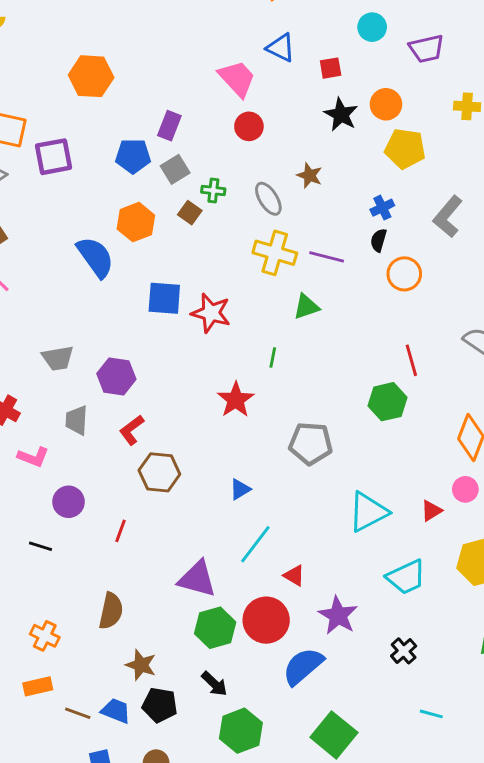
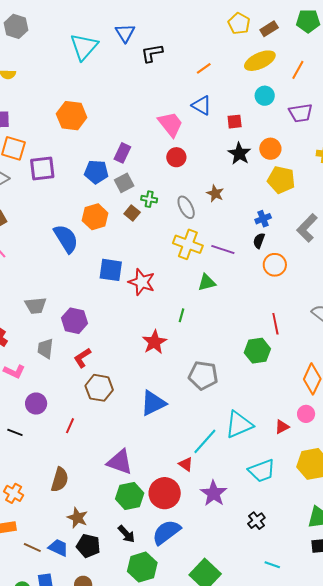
blue triangle: (240, 489) -> (153, 403), size x1.8
cyan line: (255, 544) -> (205, 441), moved
blue semicircle: (303, 666) -> (166, 532), moved

